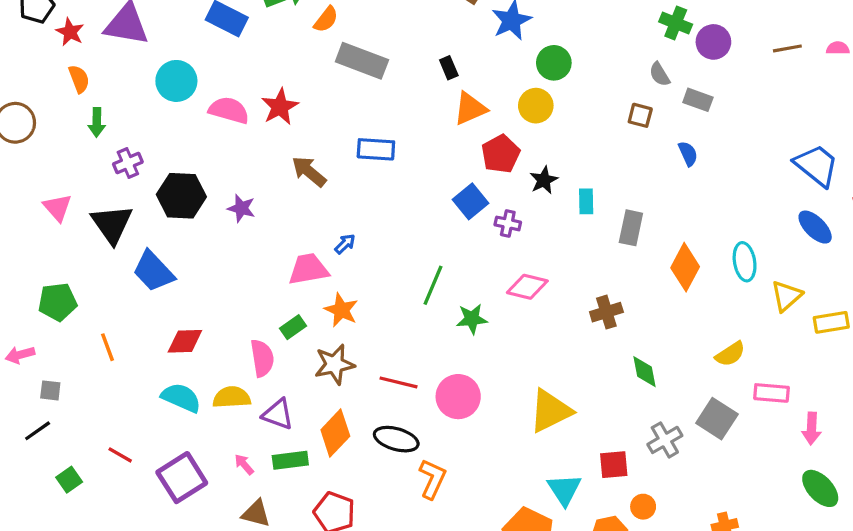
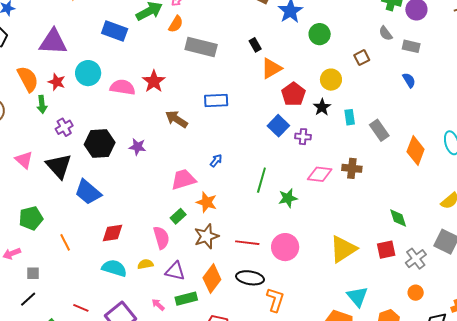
red star: (70, 32) -> (57, 82), moved
orange semicircle: (79, 79) -> (28, 79), size x1.5
yellow circle: (536, 106) -> (331, 80), moved
brown square: (640, 115) -> (362, 58), moved, turned -35
gray rectangle: (631, 228) -> (379, 130), turned -40
blue arrow: (345, 244) -> (216, 161), moved
brown cross: (606, 312) -> (352, 168), moved, turned 30
yellow semicircle: (232, 397) -> (145, 264), size x0.7
red square: (614, 465) -> (386, 250), moved
orange circle: (643, 507) -> (416, 293), moved

